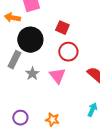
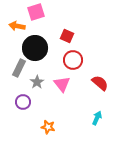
purple circle: (20, 118) -> (23, 102), moved
orange star: (52, 120) -> (48, 127), moved

